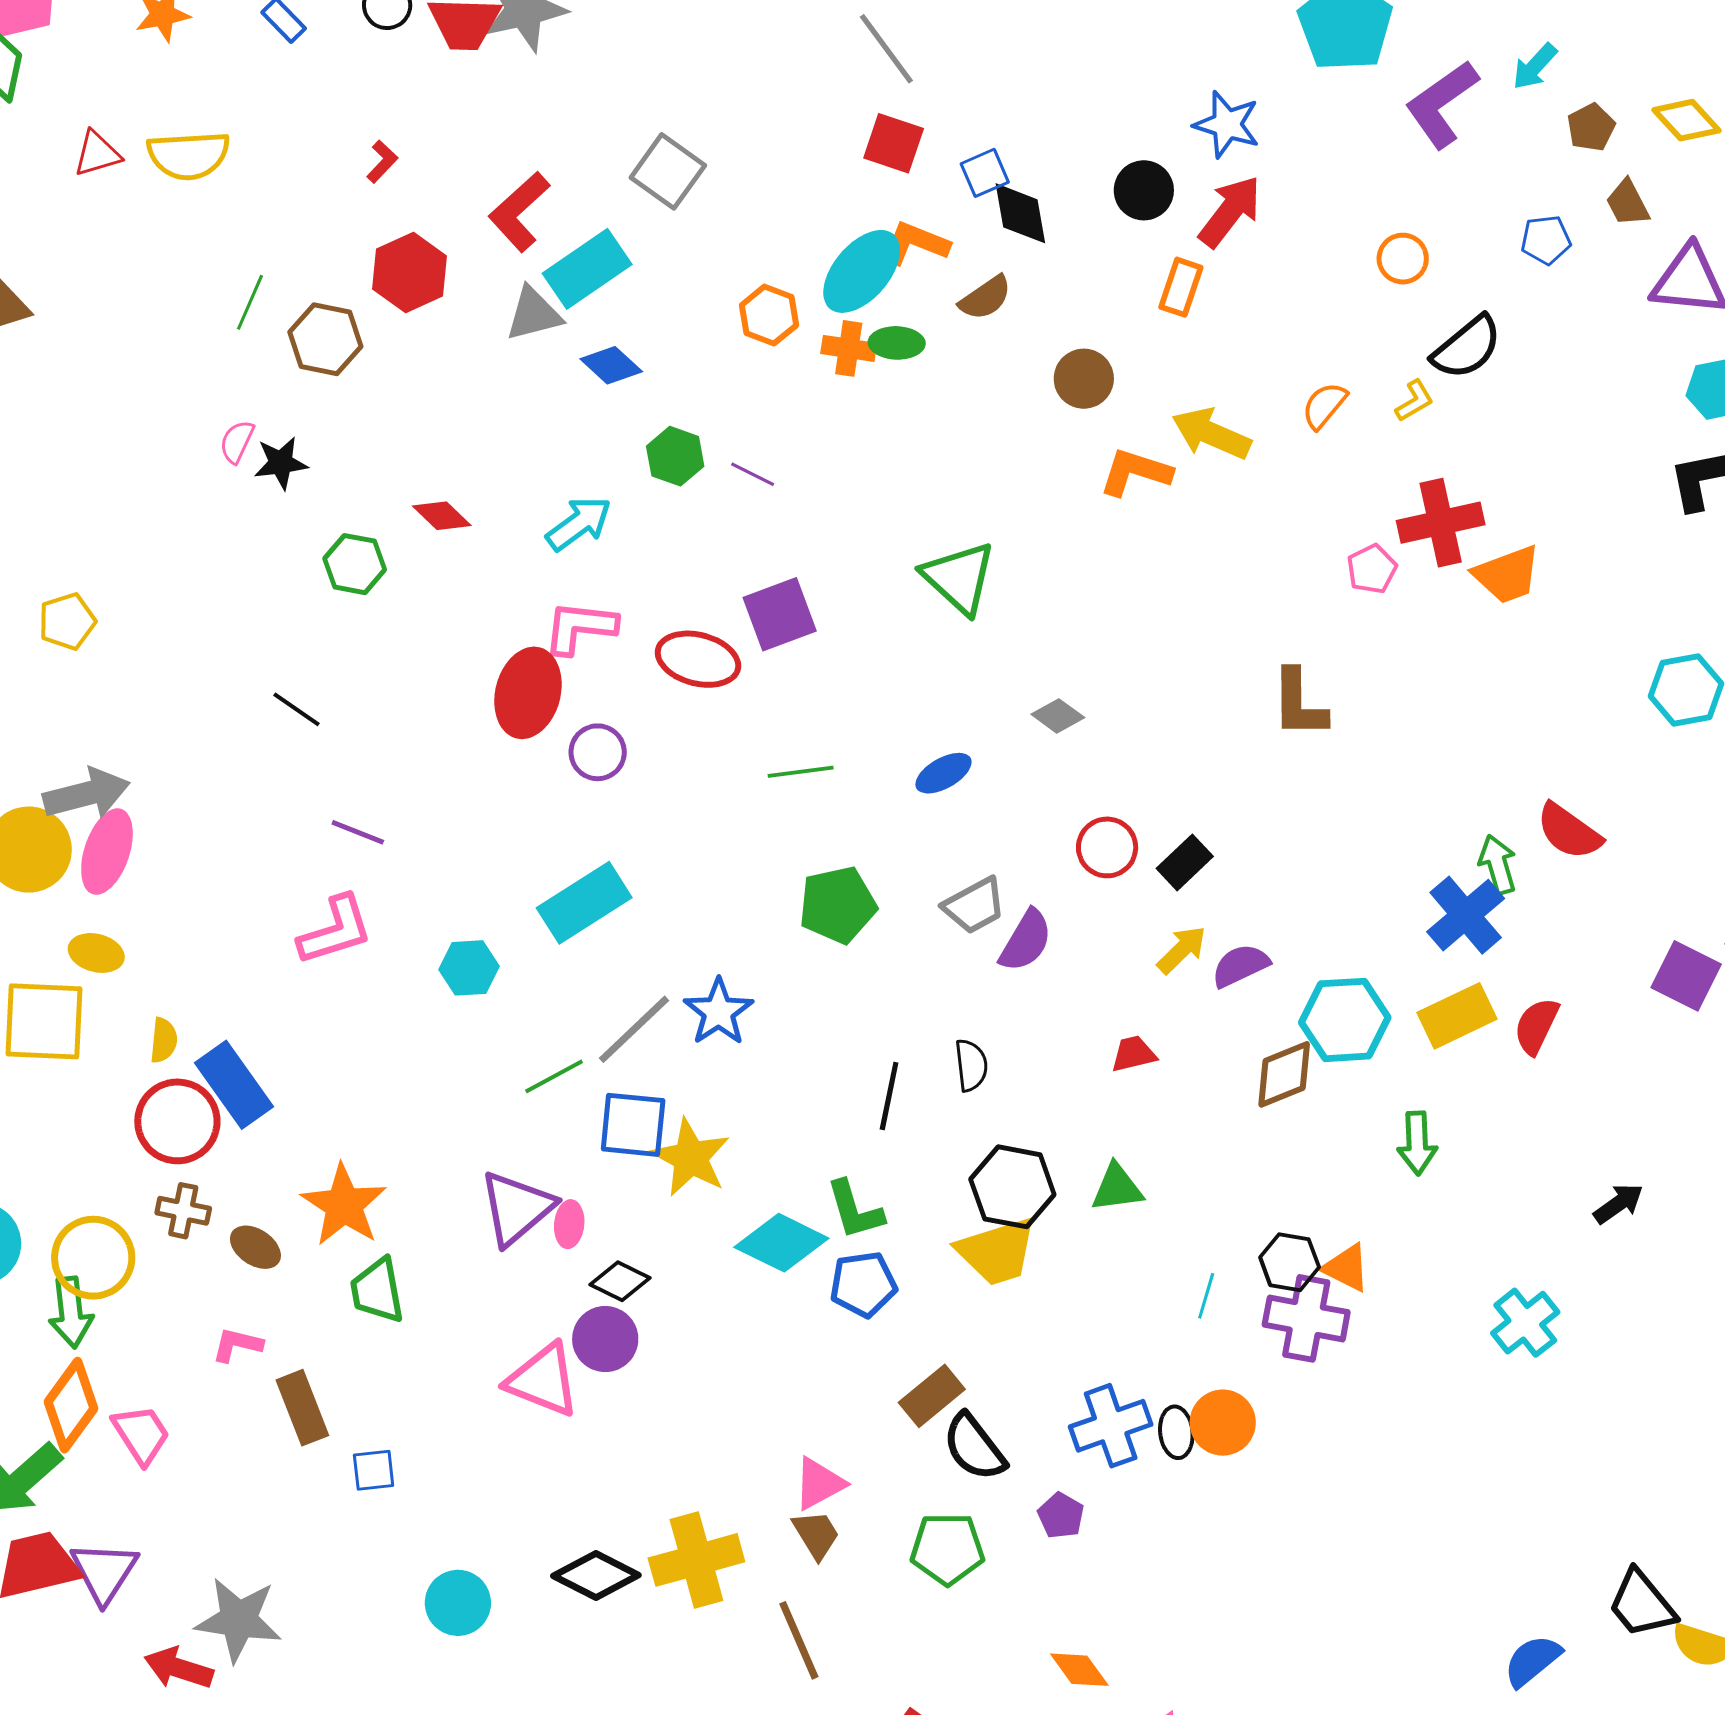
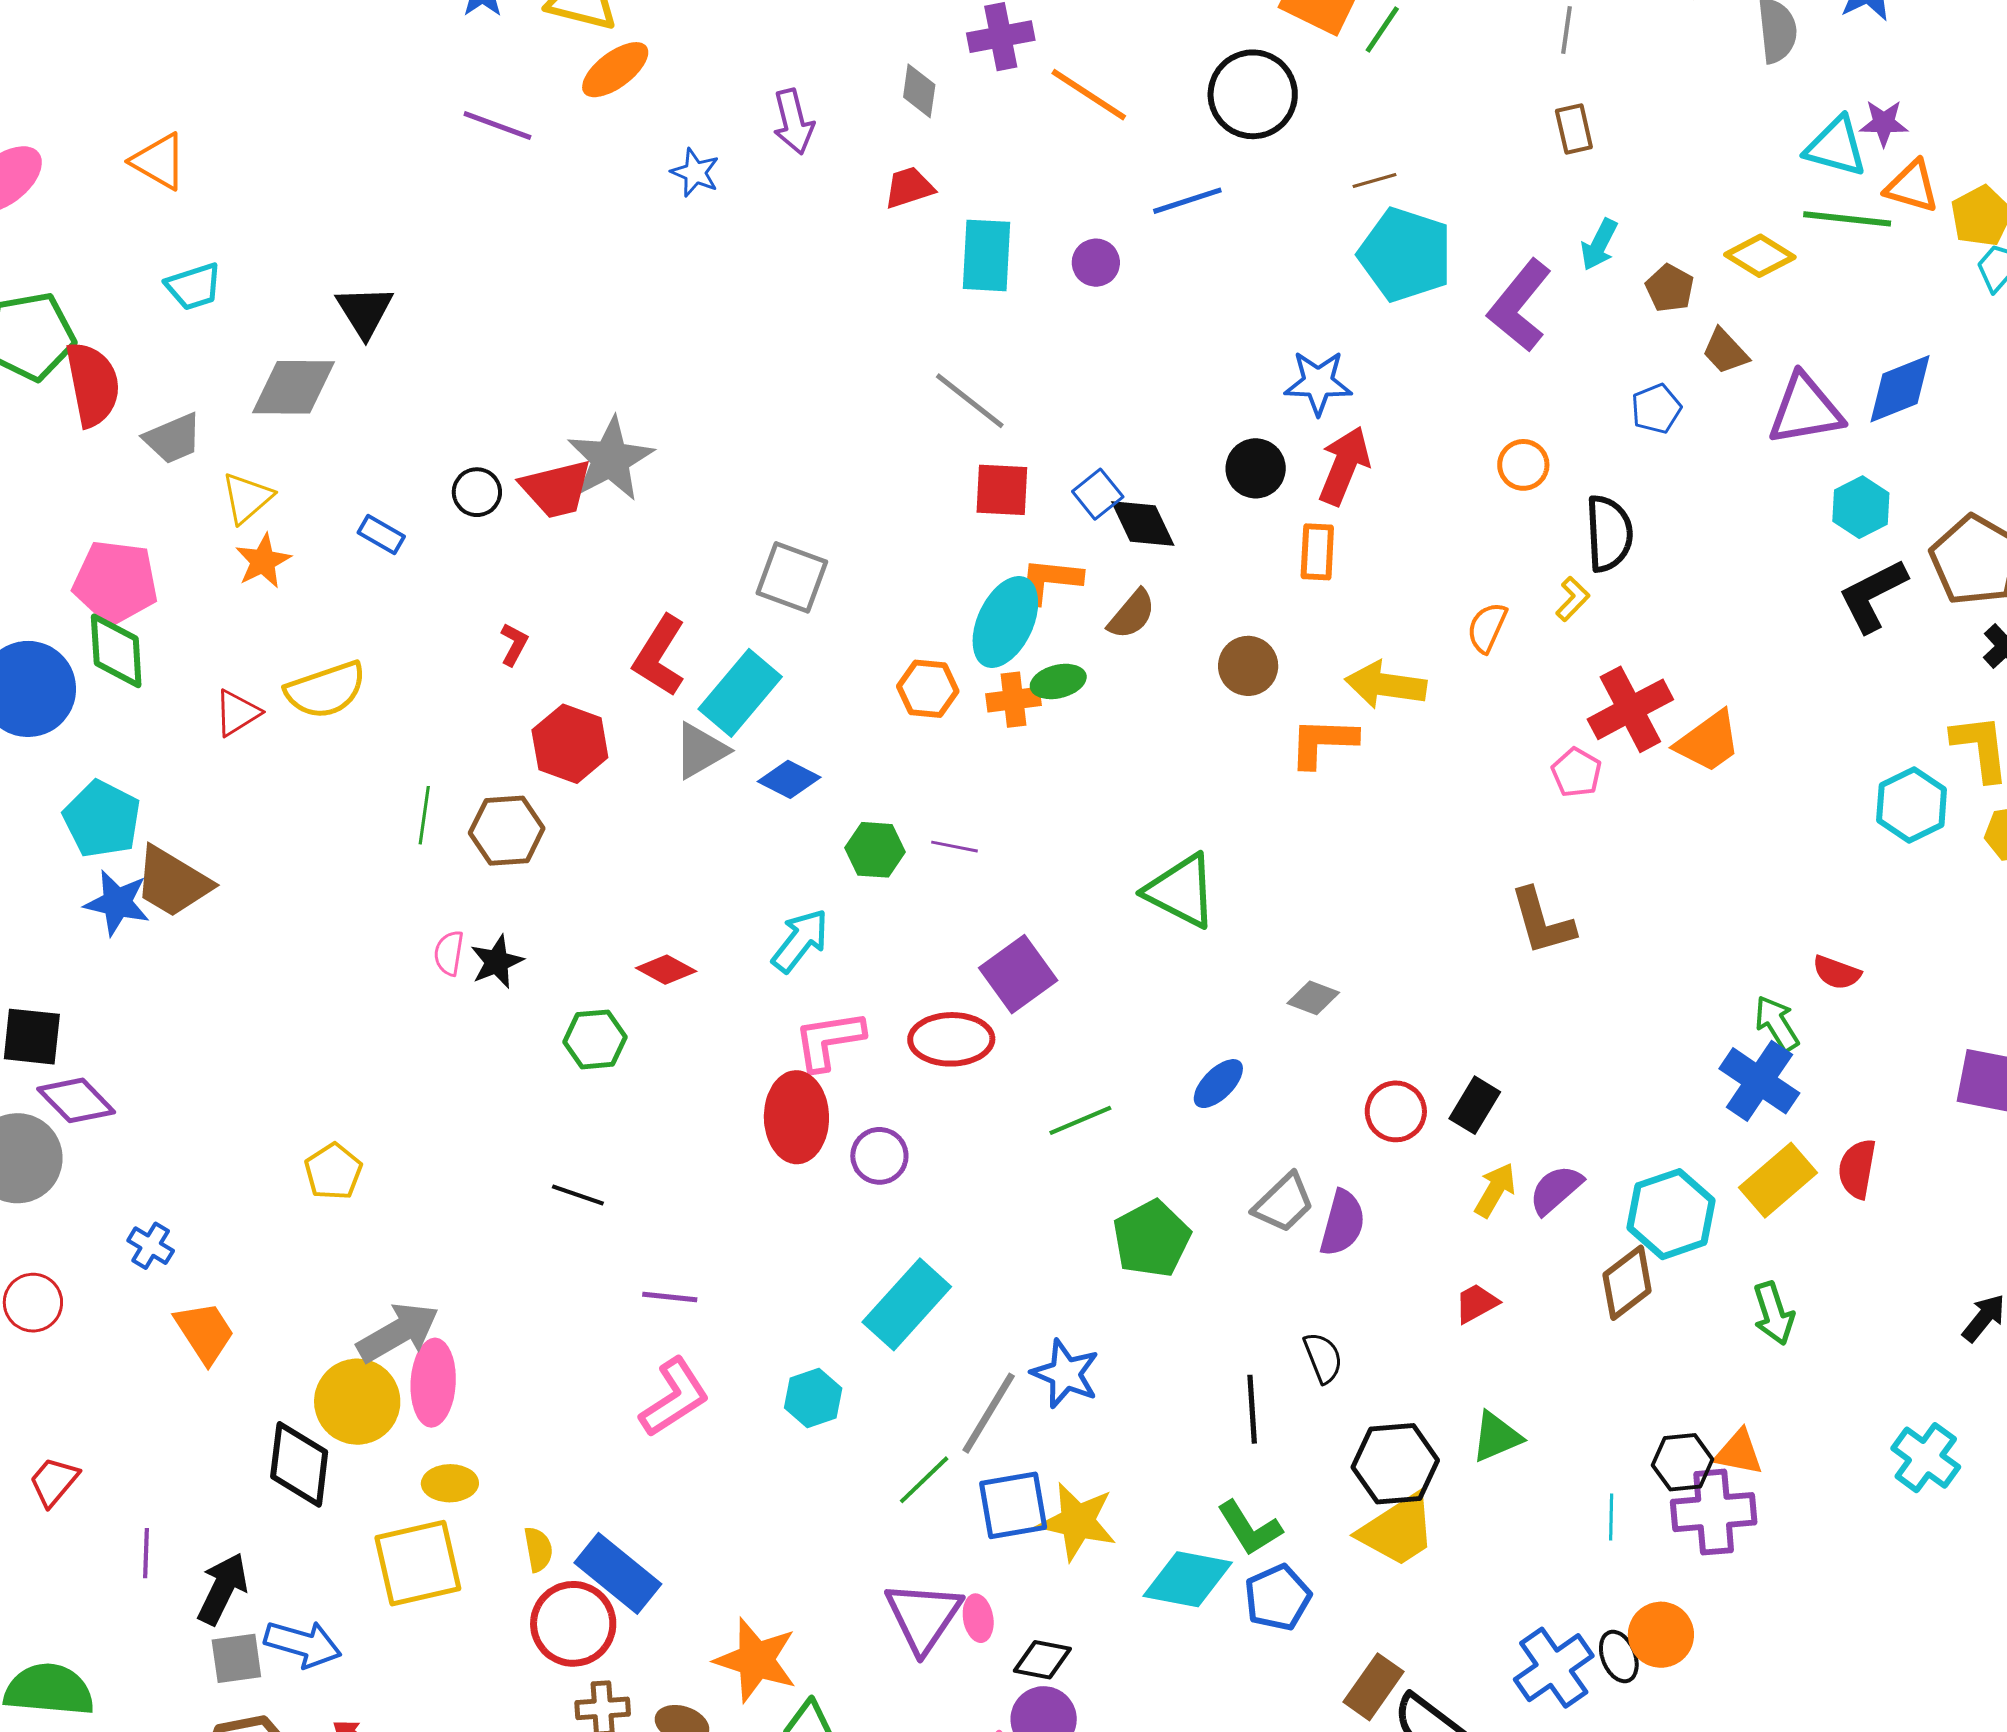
black semicircle: (1467, 347) -> (1609, 533), turned -38
red semicircle: (1569, 831) -> (1837, 973), size x0.7

